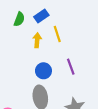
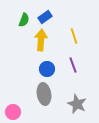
yellow line: (57, 34) -> (74, 36), moved
yellow arrow: (37, 40) -> (41, 40), size x1.5

